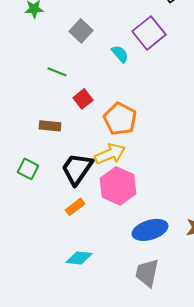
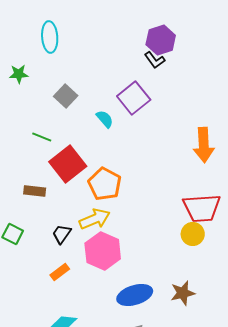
red square: (83, 99) -> (68, 164), size x1.8
black trapezoid: (77, 169) -> (62, 234), size x0.6

